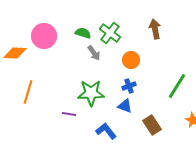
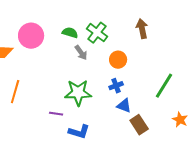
blue triangle: (125, 106) -> (124, 106), moved
blue L-shape: (106, 131) -> (79, 132), moved, turned 145

